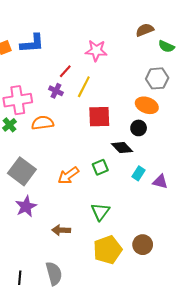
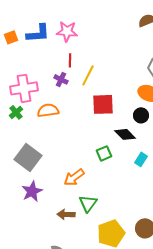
pink star: (96, 51) -> (67, 31), moved
red line: (65, 71) -> (70, 60), turned -40
orange arrow: (68, 175) -> (74, 177), moved
green triangle: (100, 212) -> (88, 203), moved

